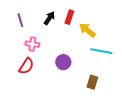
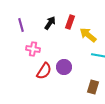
red semicircle: (26, 66) -> (44, 71), moved

